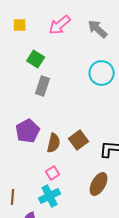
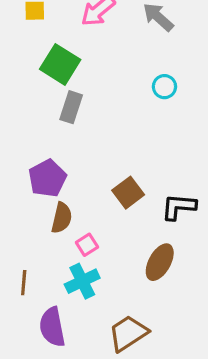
green square: (36, 59) -> (60, 64), size x1.4
cyan circle: (102, 73) -> (164, 87), size x0.6
brown semicircle: (54, 143) -> (62, 218), moved

